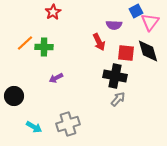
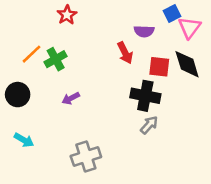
green cross: (44, 47) -> (56, 59), turned -30
black circle: (14, 96) -> (18, 95), moved
cyan arrow: (34, 127) -> (24, 140), moved

